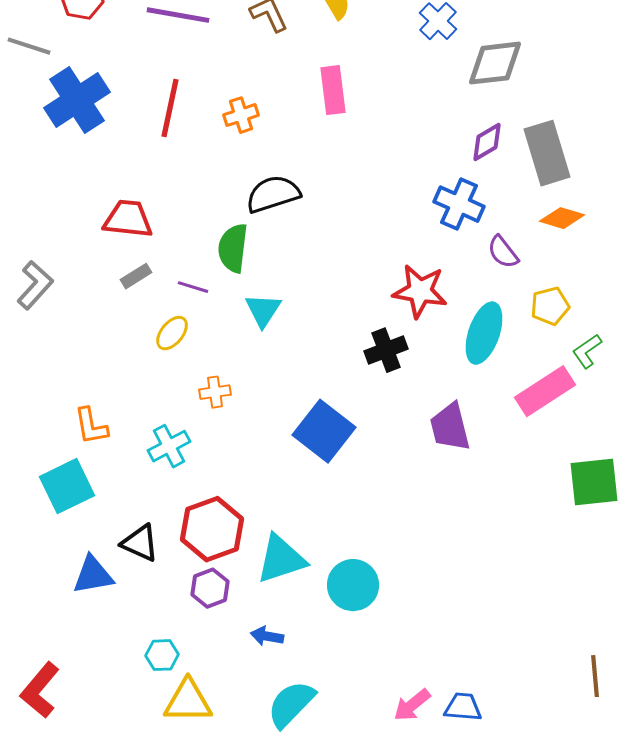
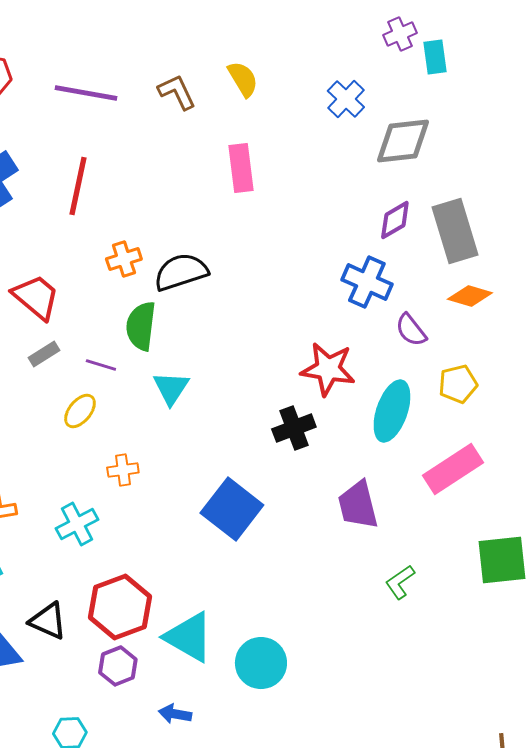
orange cross: (241, 115) -> (124, 259), moved
red trapezoid: (128, 219) -> (36, 297), turned 34
green L-shape: (587, 351) -> (400, 582), moved
cyan triangle: (281, 559) -> (189, 637), turned 48

